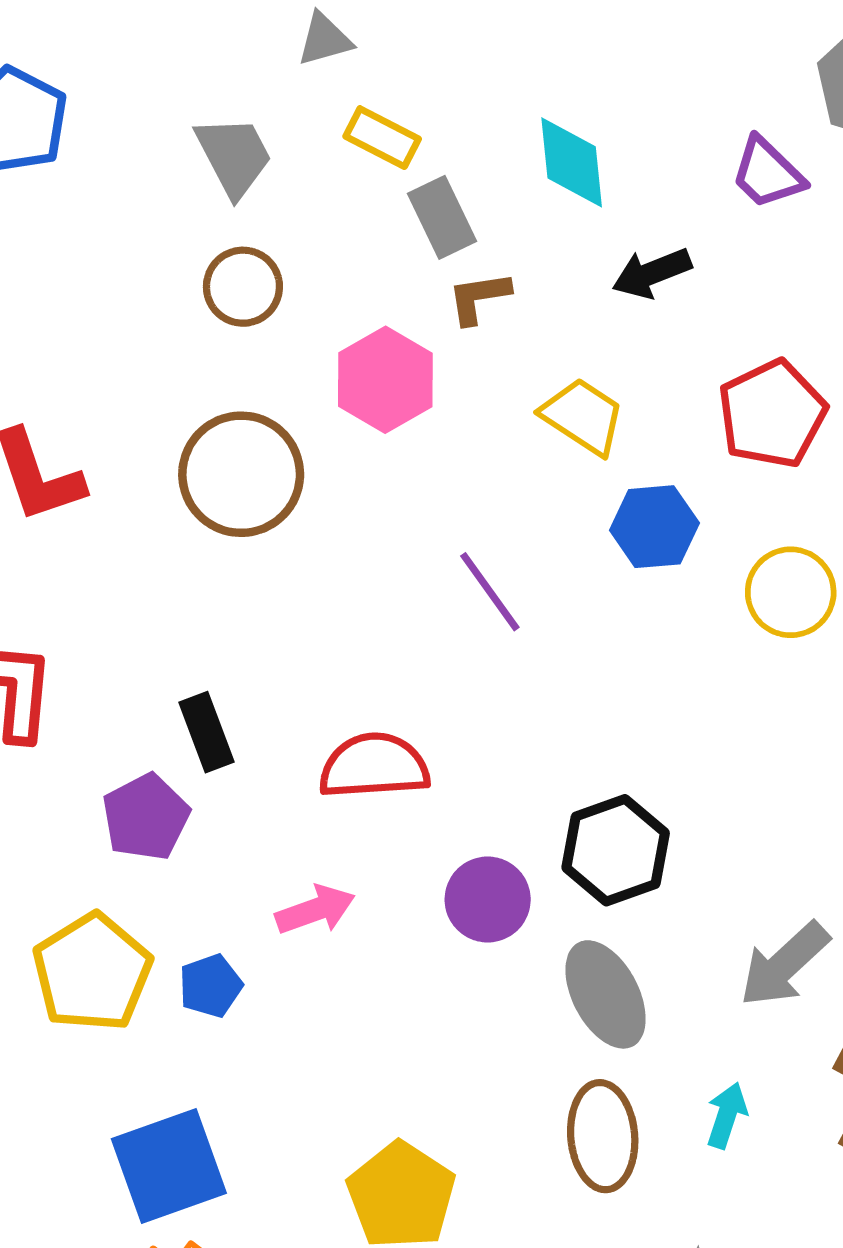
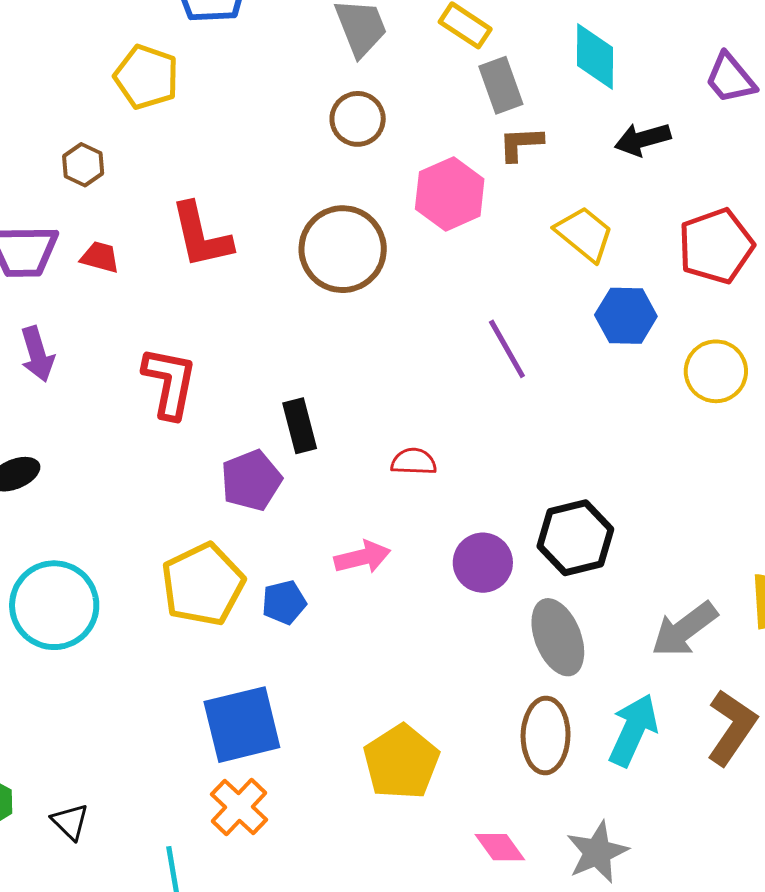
red semicircle: (374, 766) -> (414, 462), size x0.6
cyan arrow: (727, 1115) -> (633, 730), size x1.6

